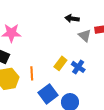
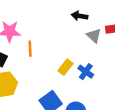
orange line: (32, 73) -> (30, 49), moved

